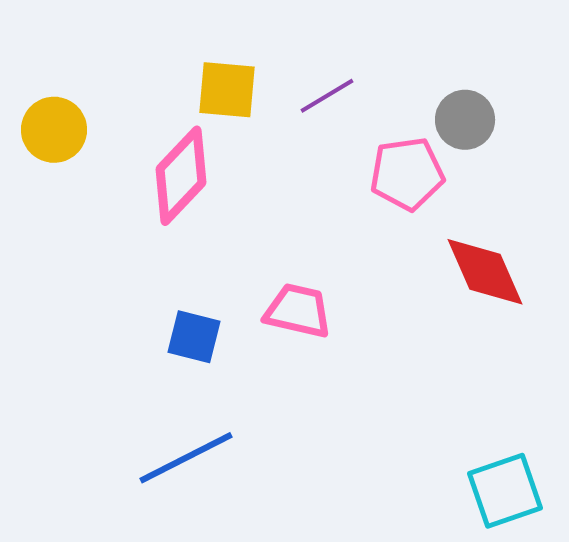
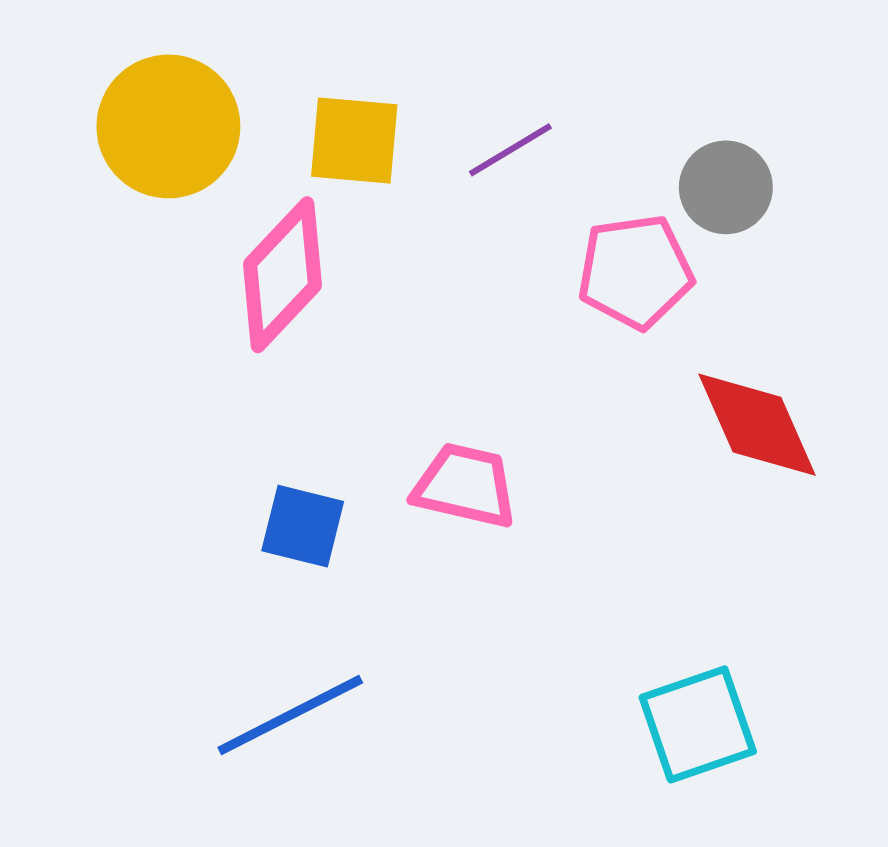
yellow circle: (54, 130) -> (168, 126), moved, size x1.4
cyan square: (505, 491) -> (698, 724), moved

